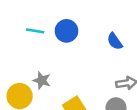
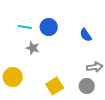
gray star: (42, 80) -> (33, 48), moved

